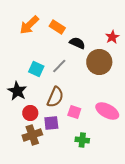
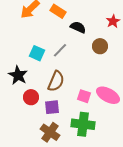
brown circle: (99, 62) -> (100, 46), size x0.6
pink square: (74, 112) -> (84, 96), moved
brown cross: (32, 135) -> (50, 132), moved, turned -36
green cross: (82, 140) -> (83, 124), size x1.6

